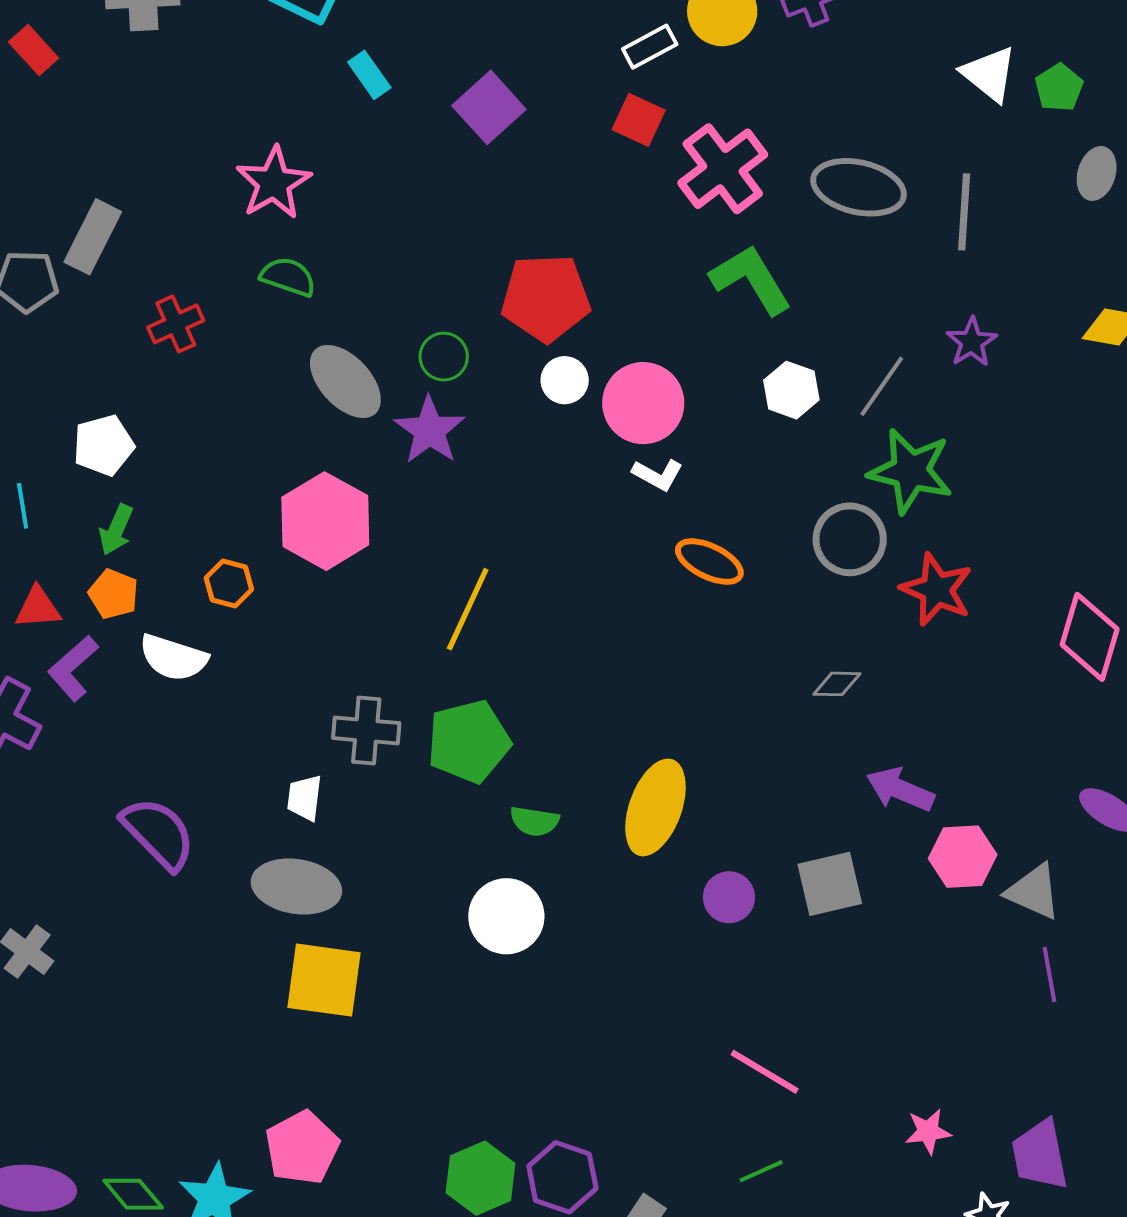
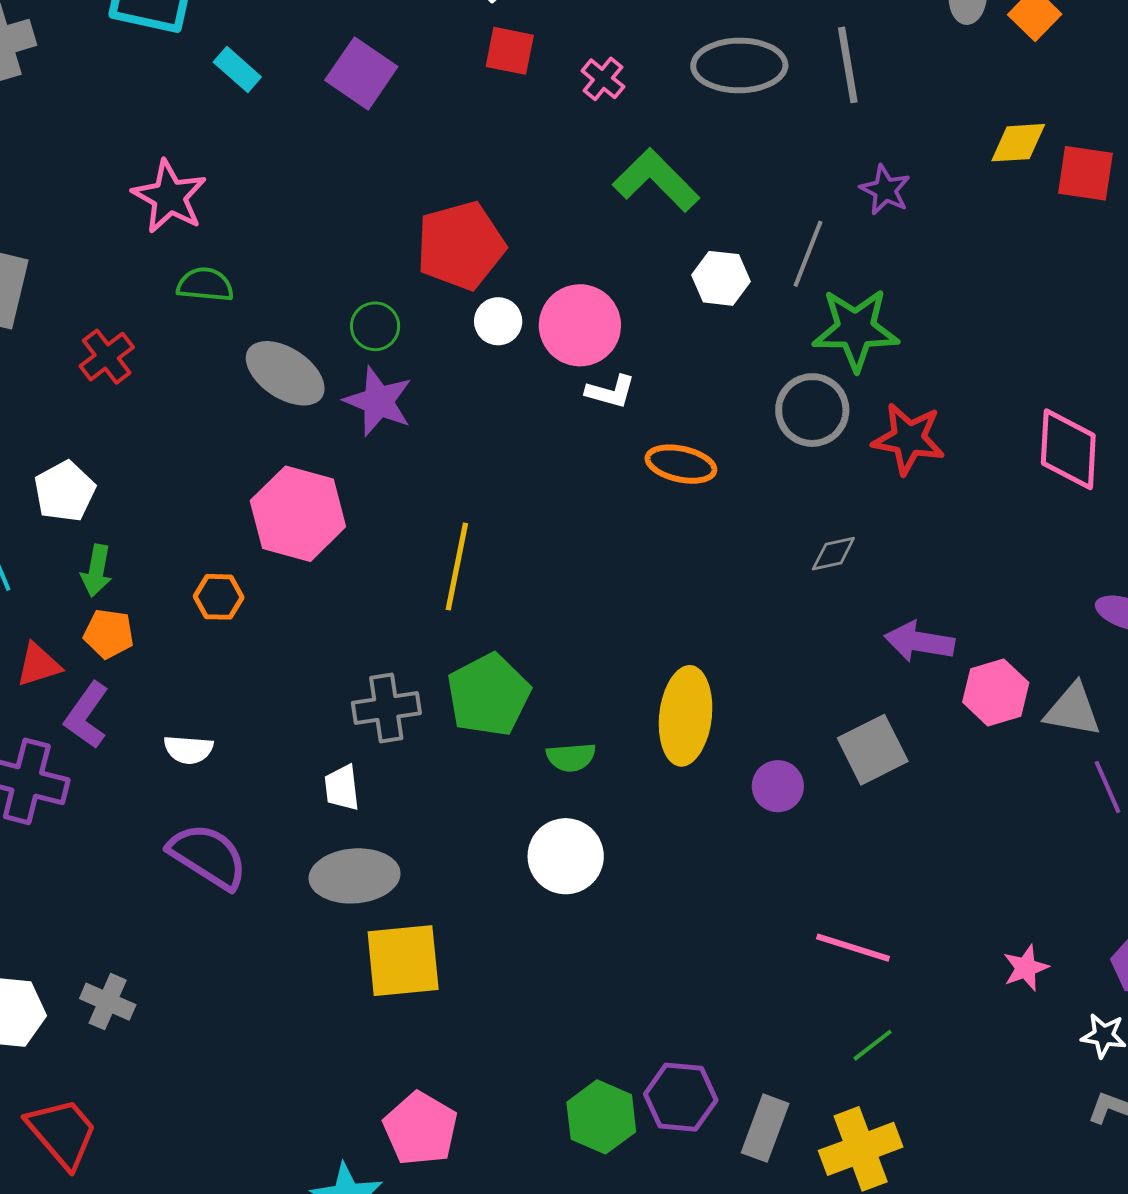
pink cross: (723, 169) -> (603, 79), size x0.5
white semicircle: (173, 658) -> (188, 750), moved, size x0.7

